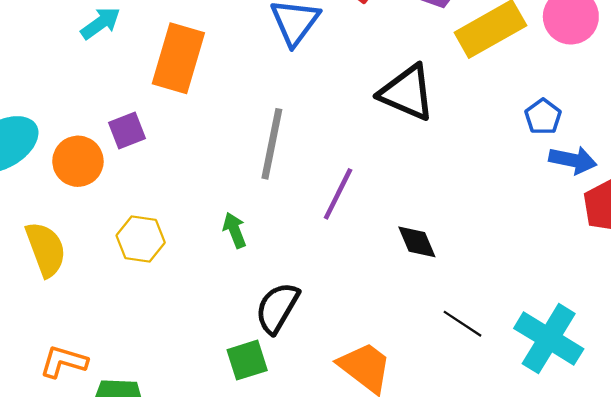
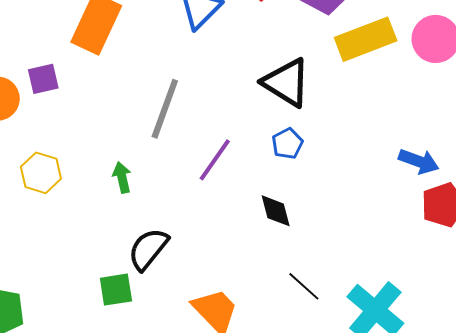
blue pentagon: (543, 117) -> (287, 144), moved

